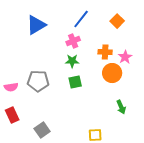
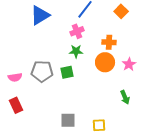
pink star: (125, 57) -> (129, 64), moved
orange circle: (112, 73) -> (105, 62), moved
green square: (75, 82) -> (67, 72), moved
gray square: (42, 130) -> (68, 120), moved, turned 35

